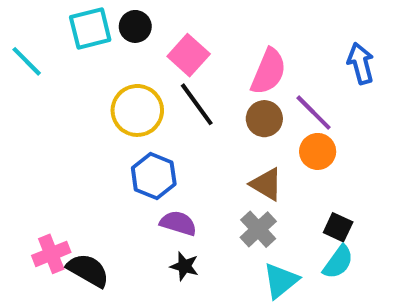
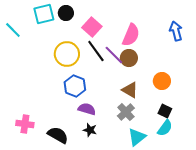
purple line: (314, 113) -> (114, 55), moved
orange circle: (318, 151) -> (162, 81), moved
pink cross: (51, 254) -> (25, 124), turned 30
black semicircle: (88, 270) -> (58, 135), moved

